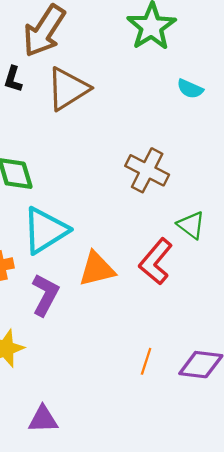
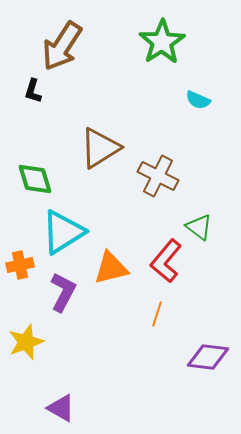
brown triangle: (68, 89) -> (100, 148), moved
orange line: (146, 361) -> (157, 314), moved
purple triangle: (43, 419) -> (61, 408), turned 32

